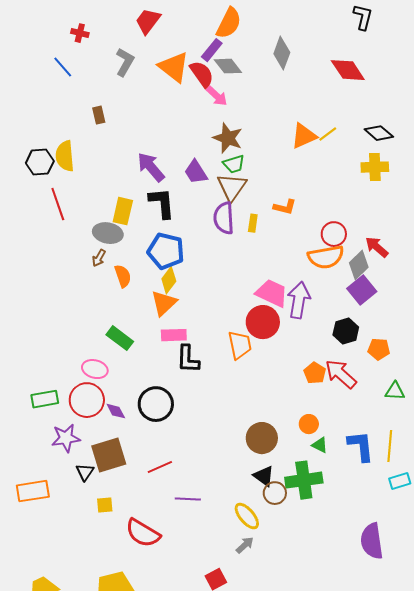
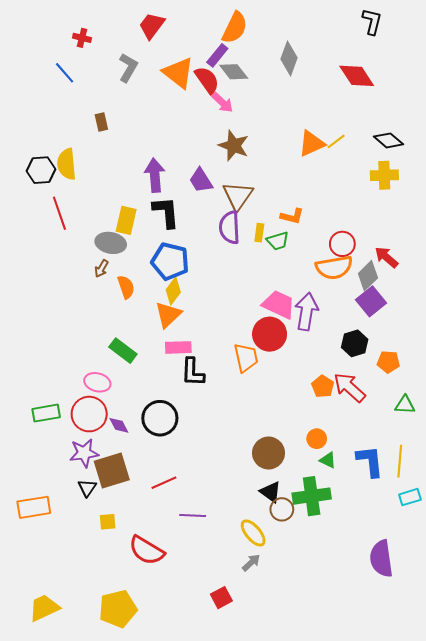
green trapezoid: (234, 164) -> (278, 241), moved
purple arrow: (151, 167) -> (155, 175), turned 36
purple star: (66, 438) -> (84, 453), moved

